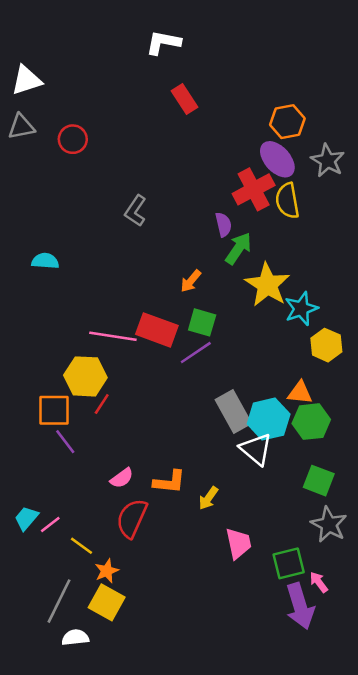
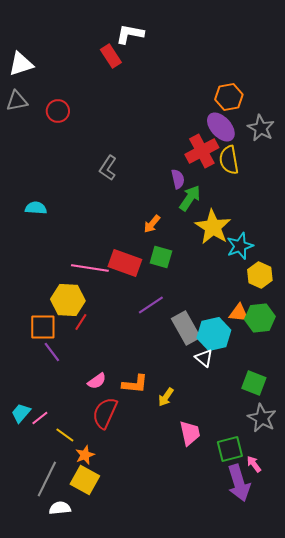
red rectangle: (184, 99) -> (111, 56), moved
purple line: (196, 353) -> (151, 305), moved
green hexagon: (311, 422) -> (260, 318), moved
white triangle: (256, 449) -> (204, 358), size x0.7

